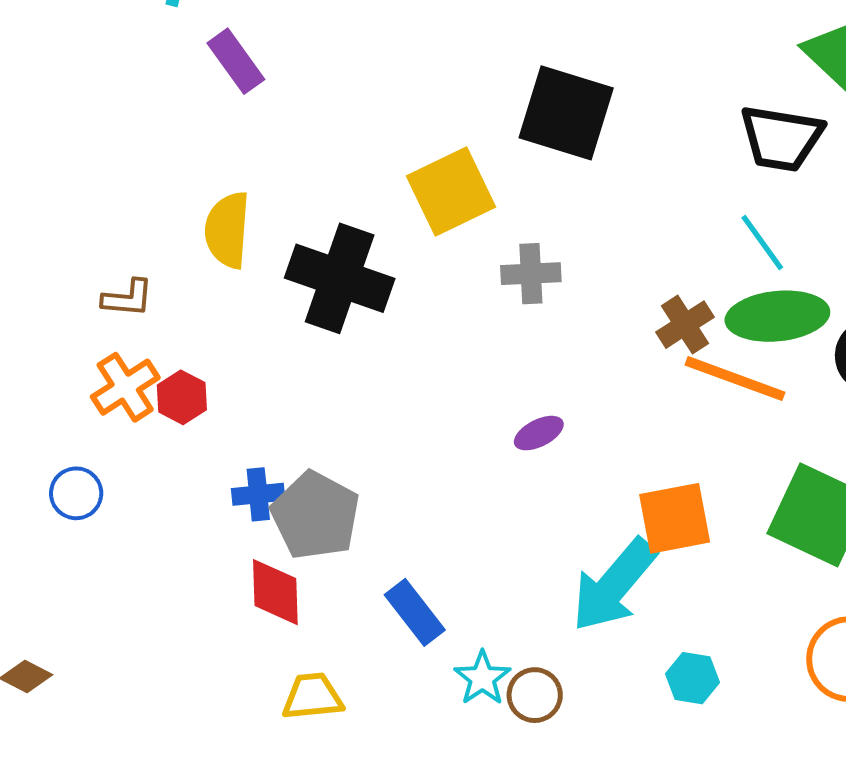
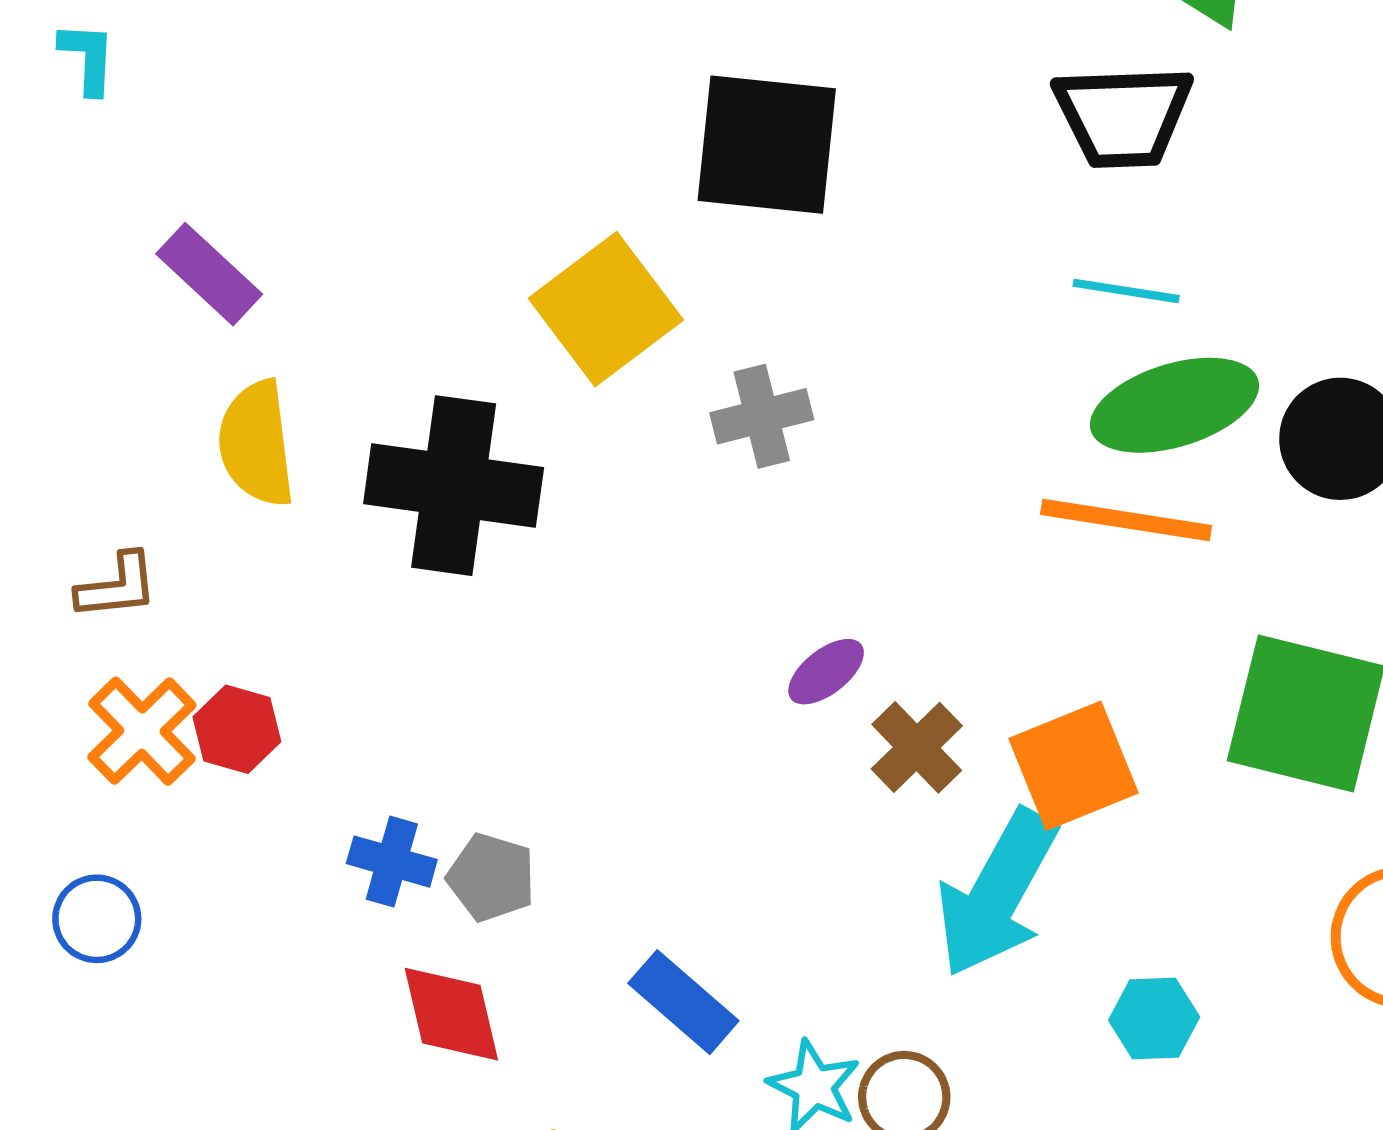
purple rectangle: (236, 61) -> (209, 274), moved
cyan line: (762, 242) -> (1126, 291), turned -34
brown cross: (685, 325) -> (917, 747), moved
blue cross: (258, 494) -> (392, 862), turned 33
gray pentagon: (315, 516) -> (491, 877), size x0.6

